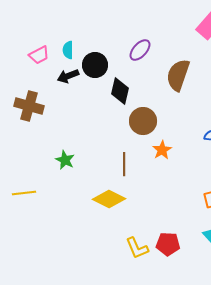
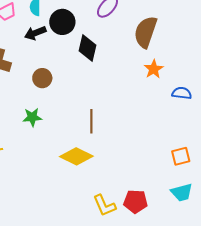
brown circle: (143, 121) -> (42, 78), moved, size x0.7
orange star: (162, 150) -> (154, 69), moved
green star: (65, 160) -> (32, 117), turned -30

